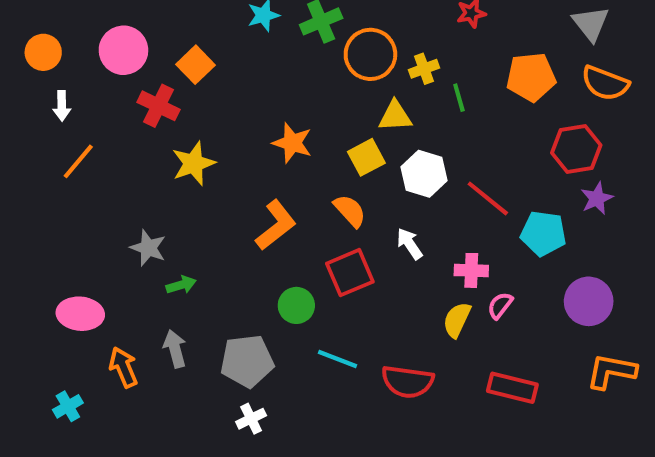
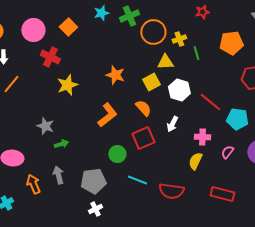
orange square: (196, 65) -> (68, 27), moved
white arrow: (410, 244) -> (172, 124), turned -119
pink semicircle: (500, 305) -> (227, 152), moved

